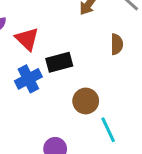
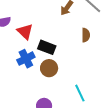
black rectangle: (59, 62) -> (47, 47), turned 36
brown circle: (86, 101) -> (49, 68), moved

